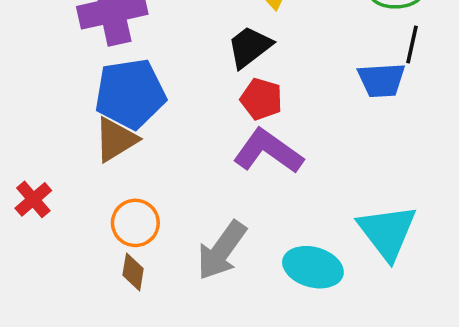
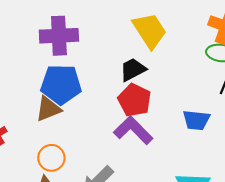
blue trapezoid: (381, 80) -> (196, 120), moved
red pentagon: (261, 99) -> (134, 100), size x1.4

